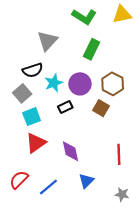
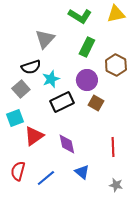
purple circle: (80, 84) -> (87, 80), moved
brown hexagon: (113, 84) -> (116, 65), moved
black rectangle: (65, 107) -> (62, 102), size x1.6
cyan square: (32, 117) -> (15, 118), moved
red semicircle: (19, 180) -> (18, 171), turned -30
blue triangle: (86, 181) -> (82, 172), turned -35

